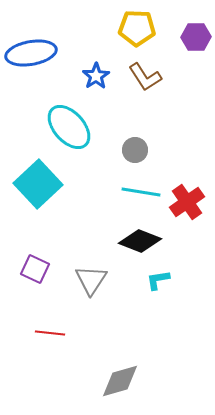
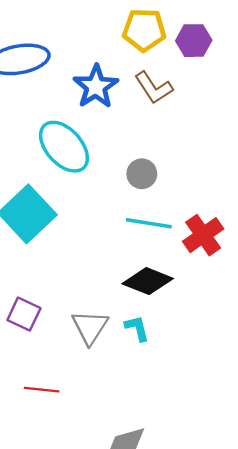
purple hexagon: (196, 37) -> (194, 41), moved
blue star: (96, 76) -> (96, 87), size x1.4
cyan L-shape: (158, 280) -> (137, 328), moved, turned 85

